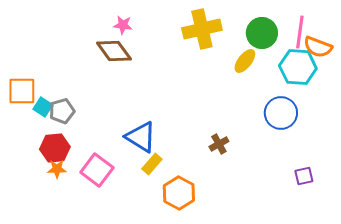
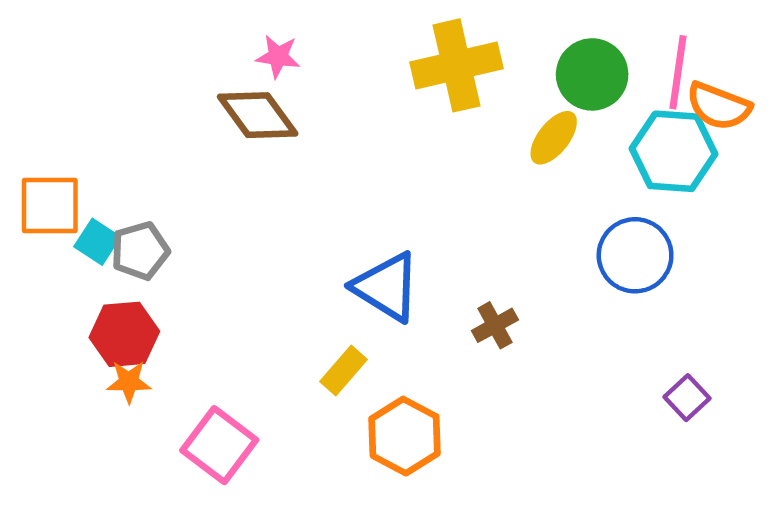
blue triangle: (141, 137) -> (386, 287), moved
pink square: (97, 170) -> (219, 445), moved
purple square: (304, 176) -> (687, 398), turned -30

